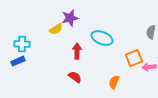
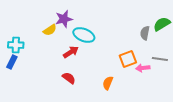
cyan ellipse: (102, 38) -> (84, 35), moved
red arrow: (77, 51) -> (71, 52), turned 56
blue rectangle: (18, 61) -> (12, 62), turned -40

